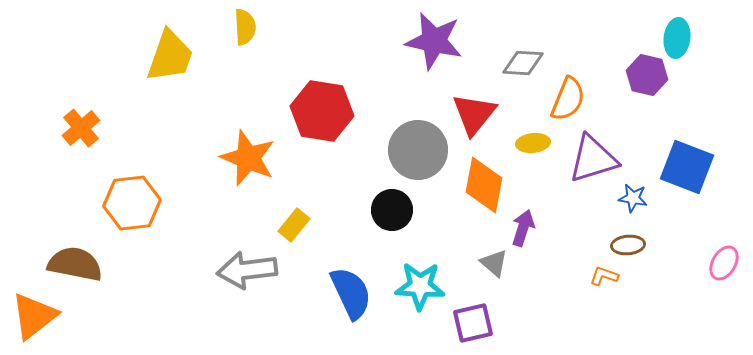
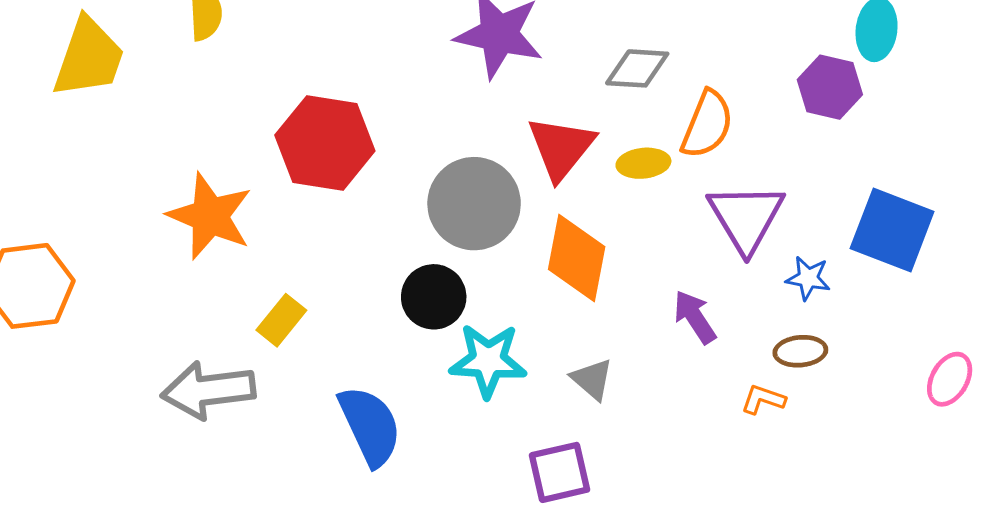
yellow ellipse: (533, 143) -> (643, 163), moved
purple triangle: (593, 159) -> (746, 218), turned -44
purple arrow: (523, 228) -> (695, 317), moved, turned -51
cyan star: (420, 286) -> (488, 361), moved

